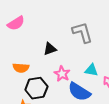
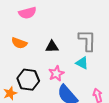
orange semicircle: (21, 68) -> (19, 43), moved
cyan triangle: (91, 70) -> (82, 63), moved

